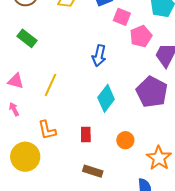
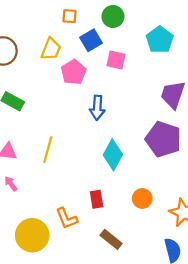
pink pentagon: (141, 36) -> (74, 72), moved
orange L-shape: (47, 130) -> (67, 218), moved
brown rectangle: (93, 171) -> (111, 239), turned 30

